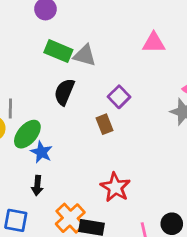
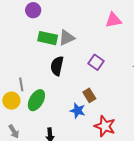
gray triangle: (85, 55) -> (67, 38), turned -30
brown rectangle: (104, 124) -> (89, 95), moved
blue star: (41, 152) -> (78, 111), moved

